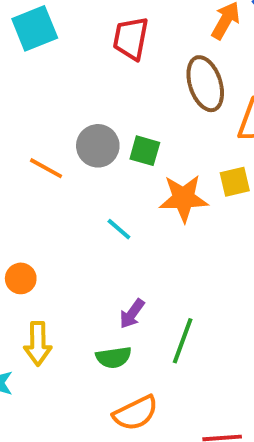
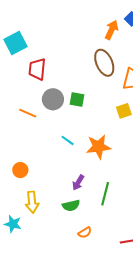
red trapezoid: (131, 38) -> (37, 69), moved
orange star: (183, 198) -> (99, 147), moved
orange semicircle: (136, 413) -> (85, 233), size x0.6

